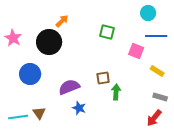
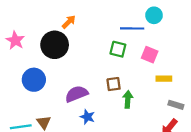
cyan circle: (148, 13) -> (154, 15), moved
green square: (107, 32) -> (118, 49), moved
blue line: (156, 36) -> (132, 28), moved
yellow rectangle: (157, 71) -> (164, 79), moved, turned -32

